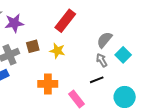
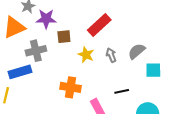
brown square: (33, 46) -> (64, 37), moved
cyan square: (123, 55) -> (153, 70), turned 35
gray arrow: (102, 60) -> (111, 55), moved

